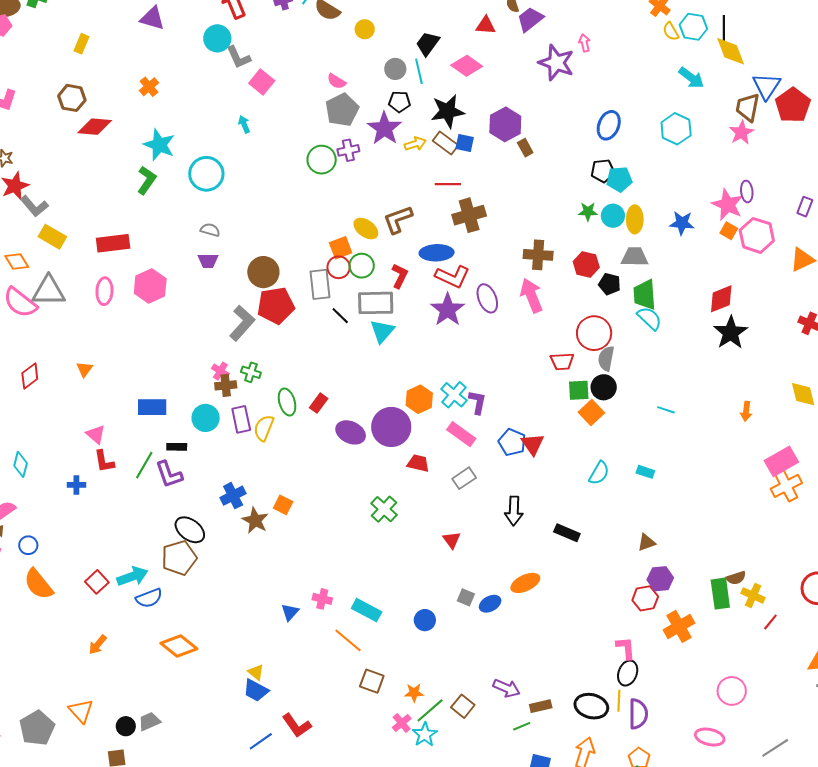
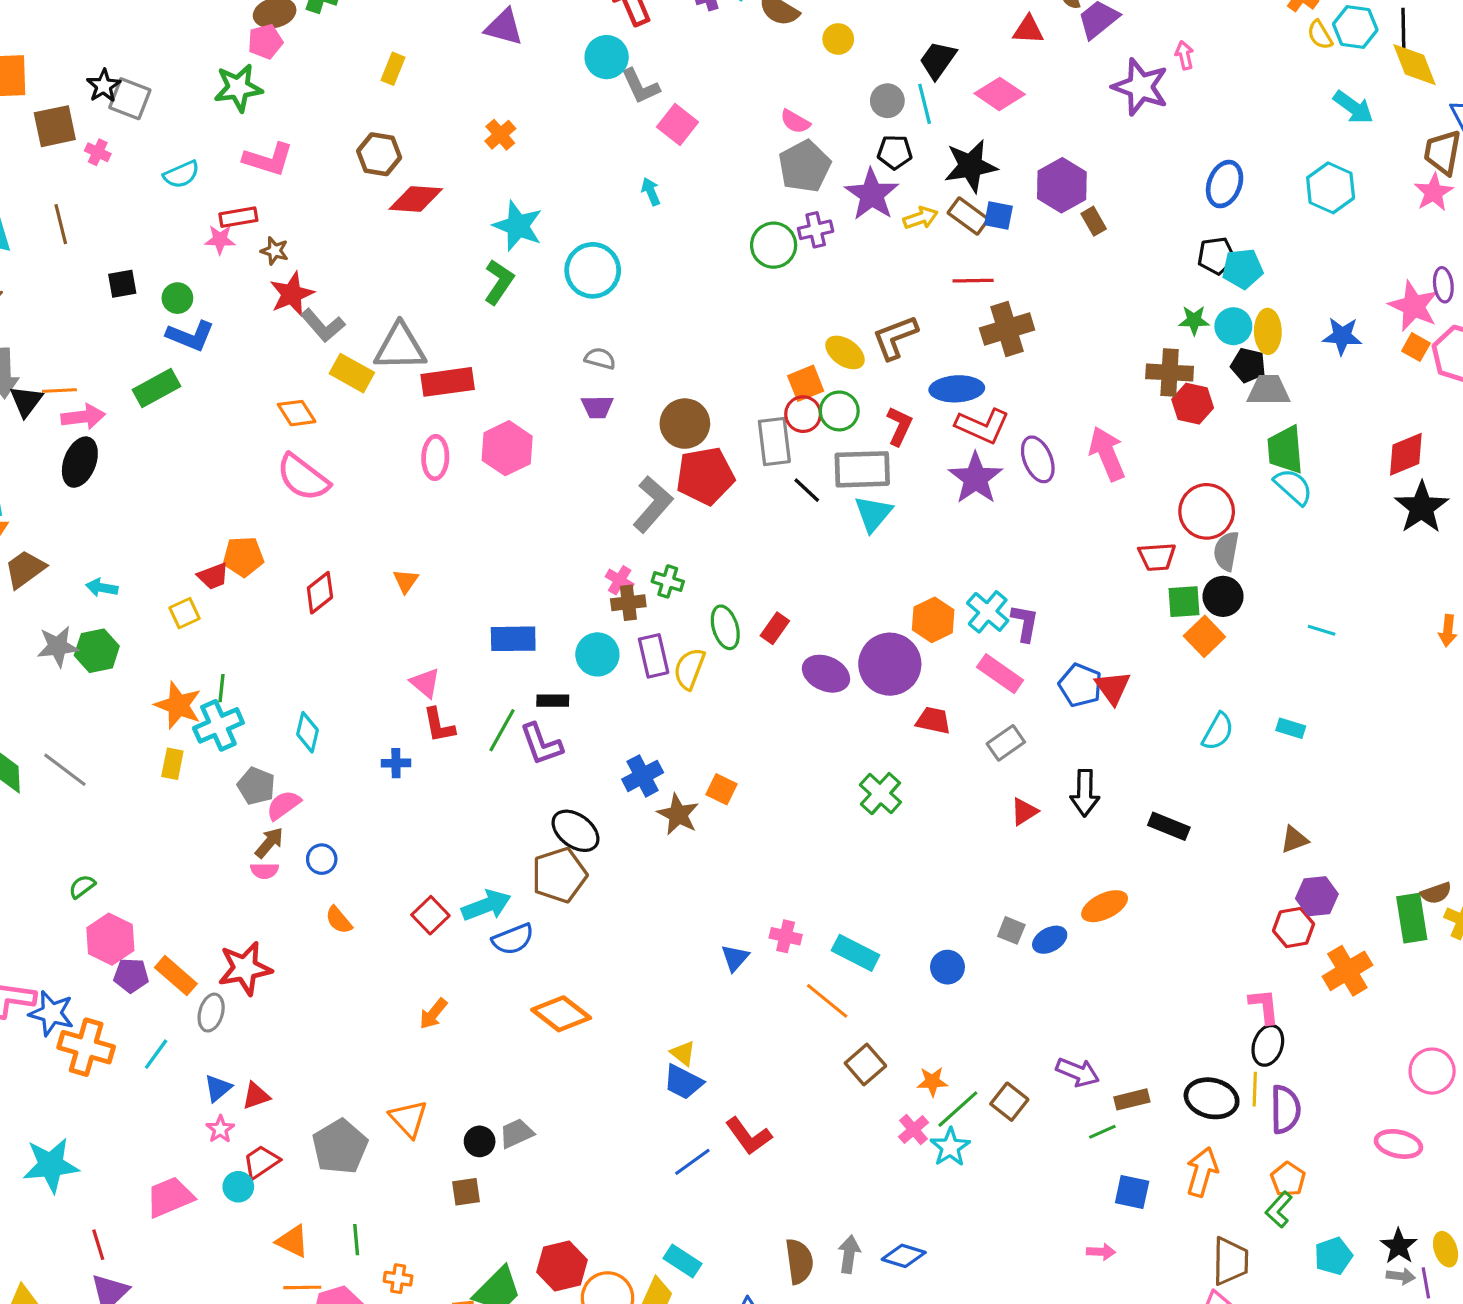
brown cross: (538, 255) -> (1170, 373), moved
black pentagon: (610, 284) -> (1248, 365), moved
gray triangle: (49, 291) -> (400, 347), moved
red triangle: (452, 540) -> (1024, 812), moved, turned 36
orange semicircle: (38, 584) -> (339, 920), size x0.6
brown square: (372, 681) -> (865, 1064), turned 30

